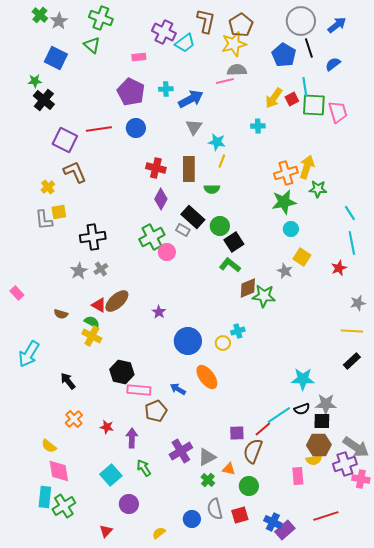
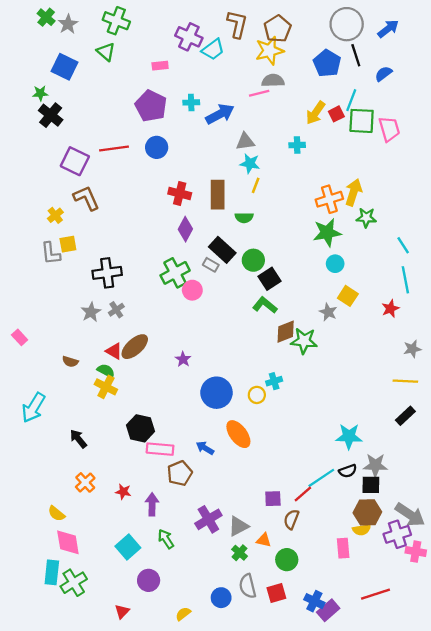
cyan line: (305, 87) -> (351, 100), turned 30
gray triangle: (194, 127) -> (245, 142), moved, turned 48
brown semicircle: (253, 451) -> (291, 519), size x0.7

